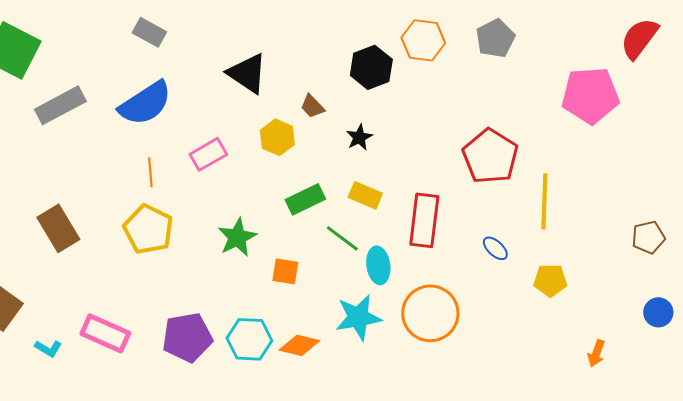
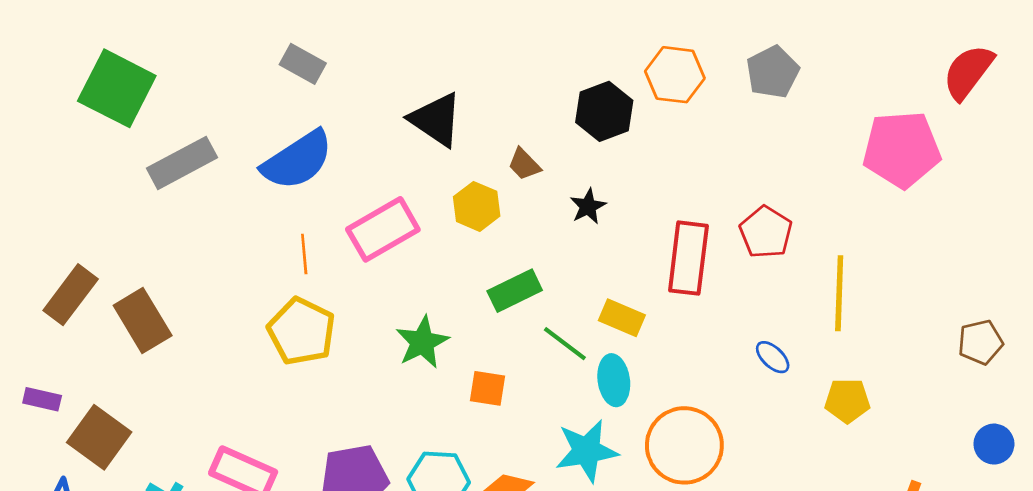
pink rectangle: (208, 154) -> (383, 229), size x1.4
red pentagon: (490, 156) -> (766, 232), size x0.7
yellow rectangle: (365, 195) -> (622, 318), moved
red rectangle: (424, 220) -> (688, 258), moved
brown rectangle: (58, 228) -> (143, 320), moved

